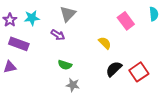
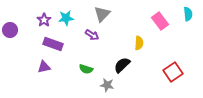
yellow semicircle: (105, 43) -> (139, 43), turned 48
green semicircle: (65, 65) -> (86, 69), moved
black semicircle: (114, 69) -> (122, 65), moved

